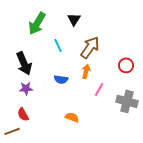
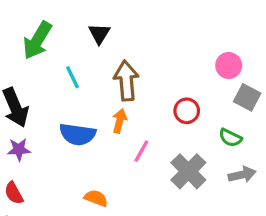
brown arrow: (90, 47) -> (126, 81), turned -40
blue semicircle: (61, 79) -> (78, 134), size x1.5
gray cross: (127, 101) -> (188, 171), turned 30

